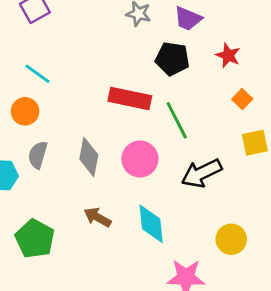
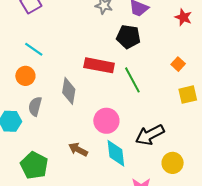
red star: (228, 55) -> (183, 17), moved
gray diamond: (89, 157) -> (69, 91), moved
pink circle: (140, 159) -> (106, 121), moved
black arrow: (202, 173) -> (150, 135), moved

